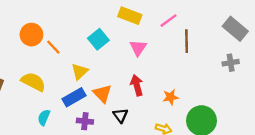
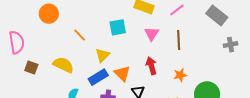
gray rectangle: (235, 29) -> (217, 15), moved
orange circle: (31, 35) -> (49, 14), moved
cyan square: (98, 39) -> (118, 27), turned 30
brown line: (187, 41) -> (179, 40), moved

